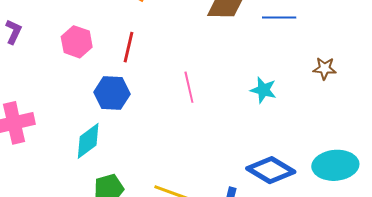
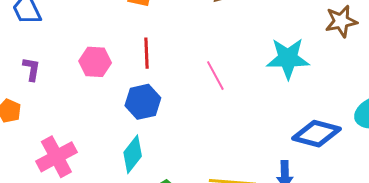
brown star: (325, 68) -> (341, 21), size x1.4
cyan star: (263, 90) -> (288, 58), size x1.6

